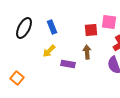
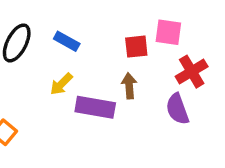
blue rectangle: (52, 27) -> (67, 41), turned -40
purple rectangle: (68, 64) -> (95, 107), size x1.5

